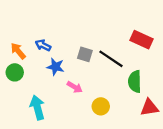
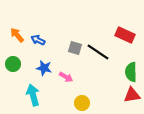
orange arrow: (18, 51) -> (17, 35), moved
blue star: (55, 67) -> (44, 68), moved
green semicircle: (135, 81) -> (131, 72), moved
yellow circle: (101, 106) -> (82, 103), moved

